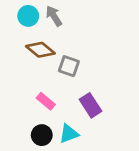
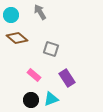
cyan circle: (28, 16) -> (11, 15), moved
brown diamond: (40, 50) -> (17, 38), moved

